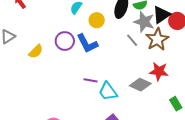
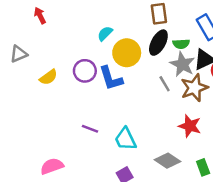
yellow circle: (97, 20) -> (127, 53), size x1.5
purple line: (90, 80) -> (90, 129), moved
gray diamond: (140, 85) -> (167, 161), moved

